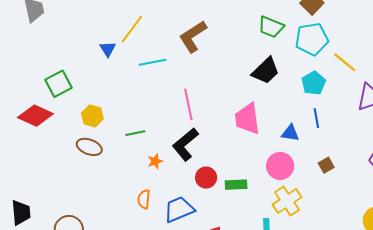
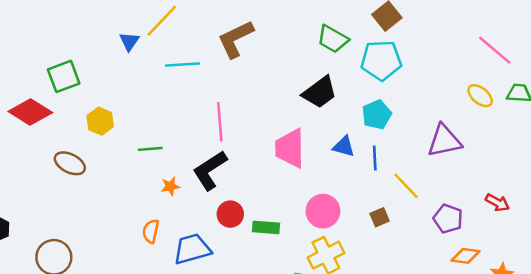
yellow line: (345, 62) -> (406, 186), moved
blue triangle: (290, 133) -> (344, 147), moved
brown ellipse: (89, 147) -> (70, 163), moved

